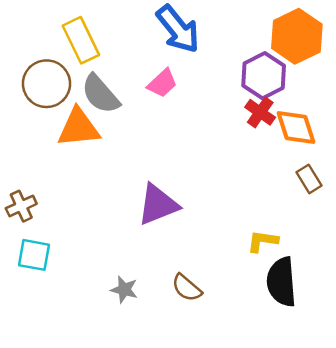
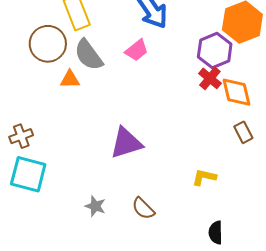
orange triangle: (79, 128) -> (70, 79), size x0.6
cyan square: (34, 255) -> (28, 174), size x1.4
black semicircle: (281, 282) -> (216, 233), moved, size x0.6

